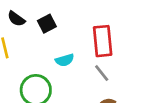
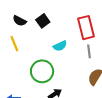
gray line: (102, 73) -> (89, 51), turned 40

